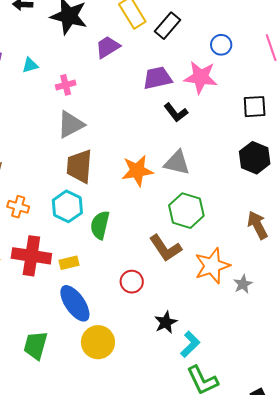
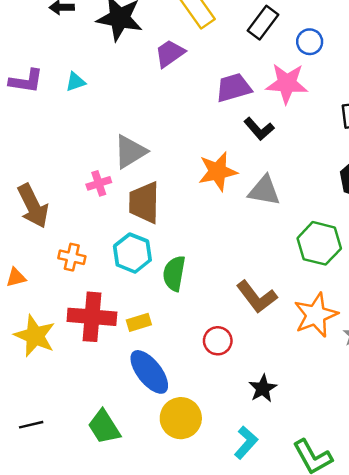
black rectangle: (167, 26) -> (263, 23), moved
pink cross: (66, 85) -> (99, 183), moved
orange star: (137, 171) -> (218, 171), moved
green hexagon: (186, 211) -> (319, 243), moved
cyan L-shape: (190, 344) -> (246, 443), moved
green trapezoid: (36, 345) -> (104, 427), turned -44

